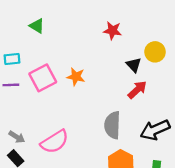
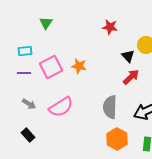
green triangle: (37, 26) -> (46, 23), turned 32
gray arrow: (17, 137) -> (29, 104), moved
pink semicircle: (55, 142) -> (61, 107), moved

